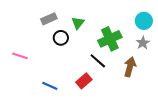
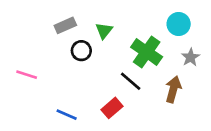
cyan circle: (144, 21) -> (179, 24), moved
green cross: (110, 39) -> (147, 52), turned -30

